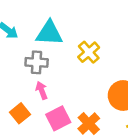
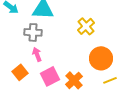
yellow cross: (89, 52) -> (86, 26), moved

